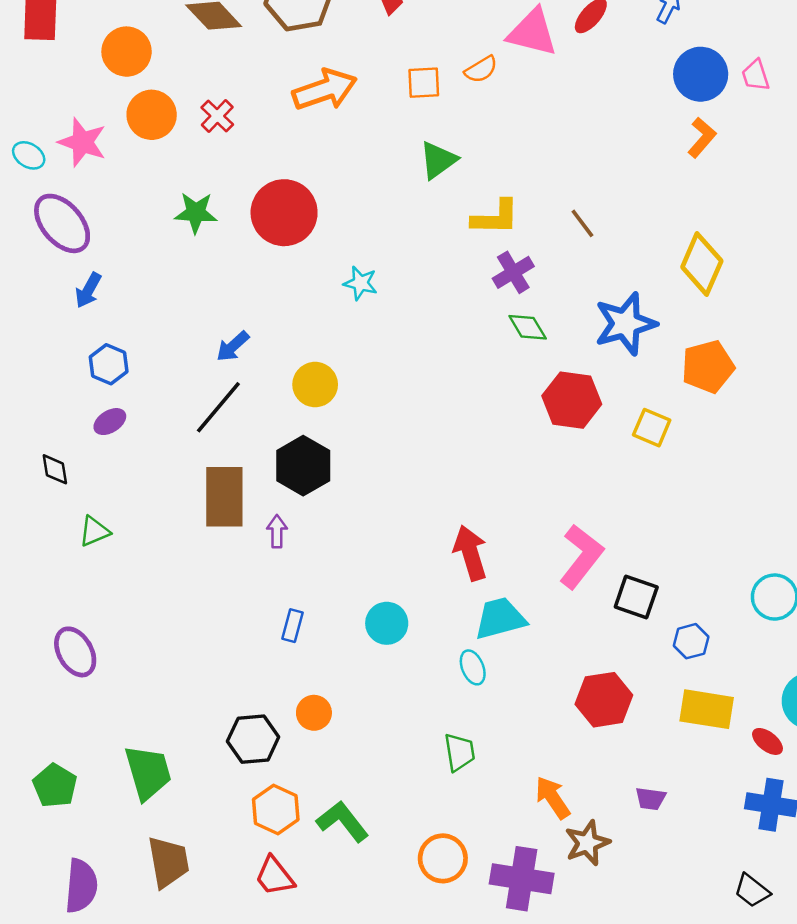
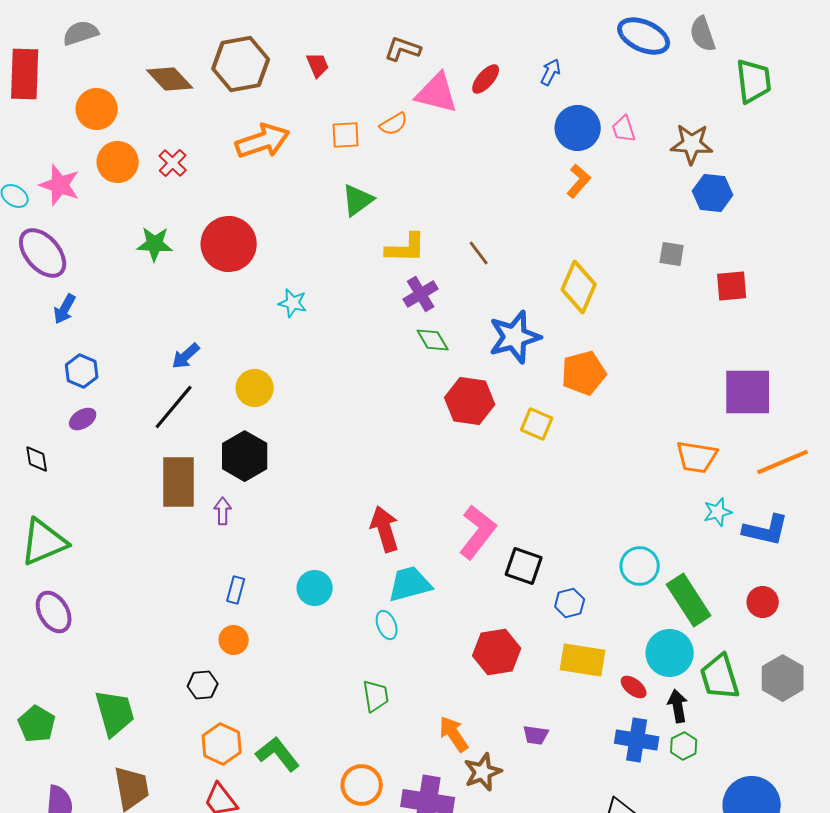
green triangle: (94, 531) -> (44, 542), moved, size x1.8
orange circle: (314, 713) -> (234, 640), moved
black hexagon: (253, 739) -> (203, 685), size x0.7

